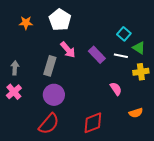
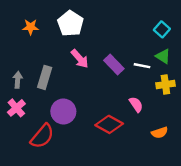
cyan square: (124, 34) -> (162, 29), moved
gray rectangle: (50, 66) -> (45, 77), moved
red diamond: (93, 123) -> (109, 124), moved, turned 50
red semicircle: (49, 124) -> (42, 136), moved

